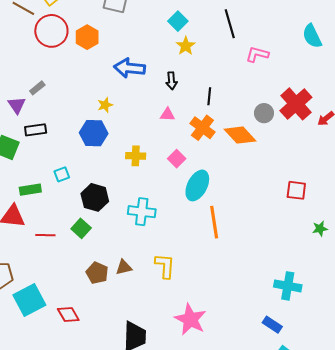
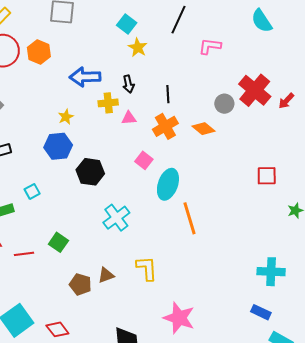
black line: (230, 24) -> (178, 20), turned 48
orange cross: (202, 128) -> (165, 126), turned 30
orange diamond: (240, 135) -> (203, 129), size x0.7
yellow cross: (136, 156) -> (108, 103), moved
black hexagon: (95, 197) -> (90, 172), moved
cyan cross: (142, 212) -> (116, 218), turned -36

